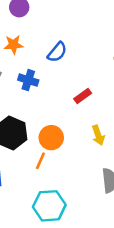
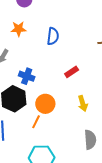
blue semicircle: (57, 52) -> (53, 36), turned -36
blue cross: (28, 80) -> (27, 76), moved

